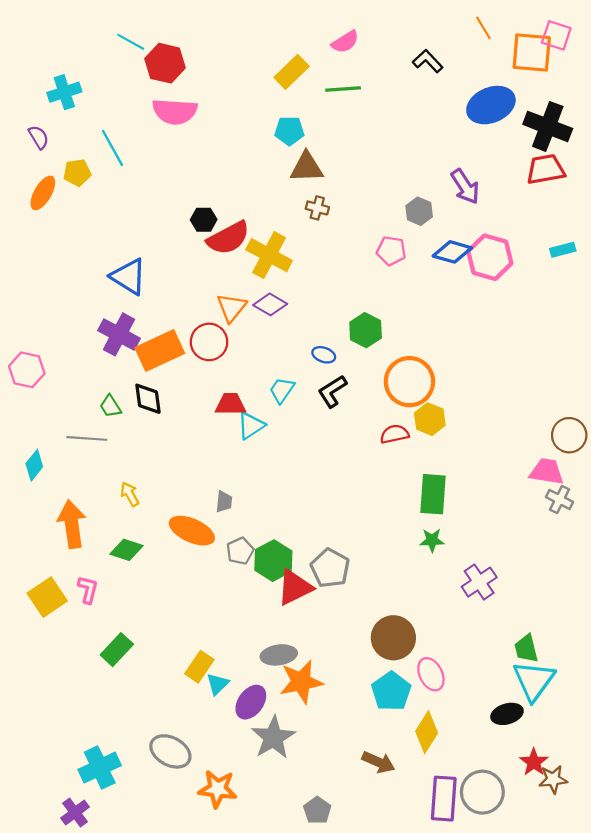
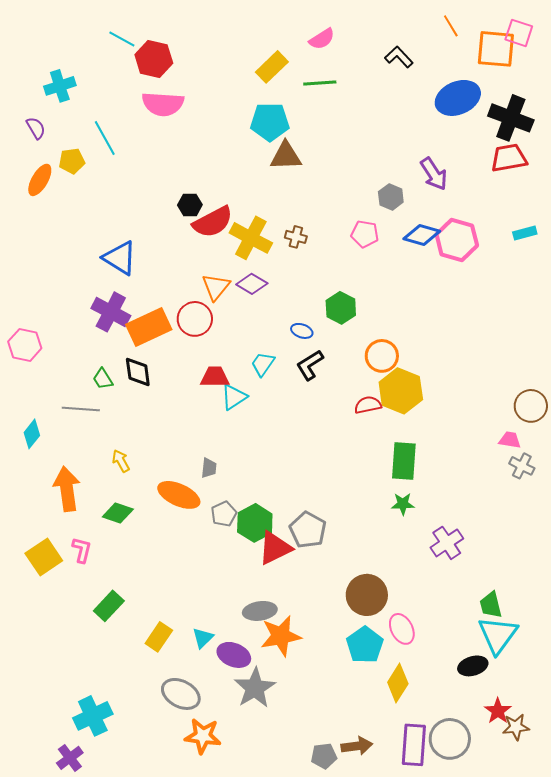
cyan pentagon: (289, 131) -> (270, 122), size x1.4
brown cross: (317, 208) -> (296, 237), moved
orange circle: (409, 382) -> (382, 356), size x0.7
yellow hexagon: (430, 419) -> (401, 391), size x1.5
pink trapezoid: (547, 472) -> (510, 440), size x0.7
yellow rectangle: (199, 667) -> (159, 637), moved
purple ellipse: (251, 702) -> (234, 655), turned 76
gray ellipse: (170, 751) -> (181, 694), moved
brown arrow: (378, 762) -> (357, 746), moved, turned -32
gray pentagon: (317, 810) -> (324, 756), moved, turned 30

